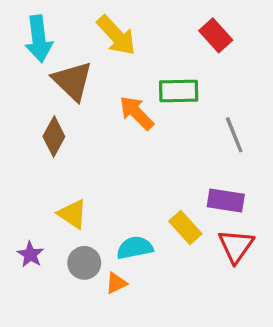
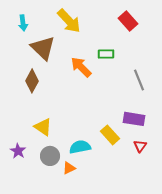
cyan arrow: (39, 39) -> (23, 23), size x0.6
green rectangle: (179, 91) -> (106, 54), size x0.7
red triangle: (236, 246) -> (140, 146), size x0.6

